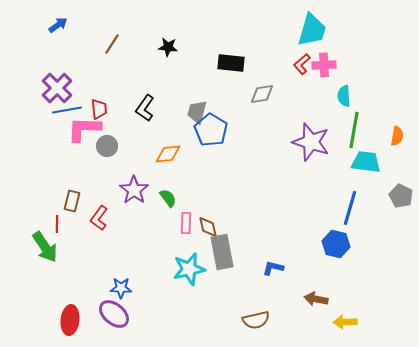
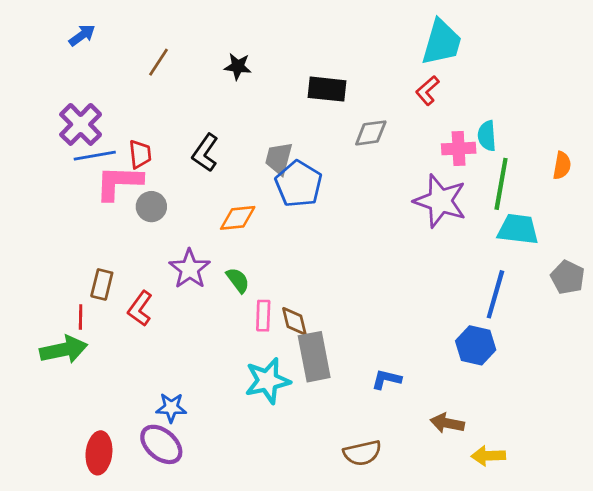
pink cross: (324, 65) -> (459, 149), moved
orange semicircle: (397, 136) -> (562, 166), moved
green arrow: (45, 247) -> (64, 350), turned -68

